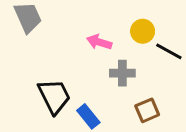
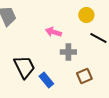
yellow circle: (143, 31) -> (86, 15), moved

